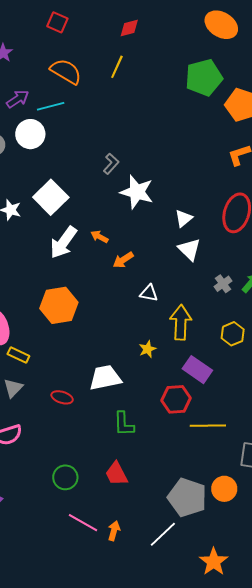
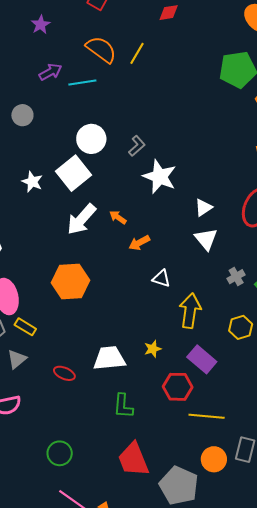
yellow line: (117, 67) -> (137, 53), moved
white circle: (30, 134) -> (91, 139), moved
yellow star: (147, 349) -> (153, 349), moved
red trapezoid: (116, 474) -> (133, 459), moved, size x1.4
orange circle: (224, 489) -> (214, 459), moved

